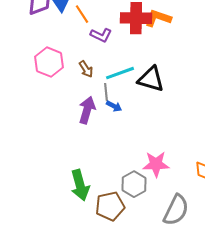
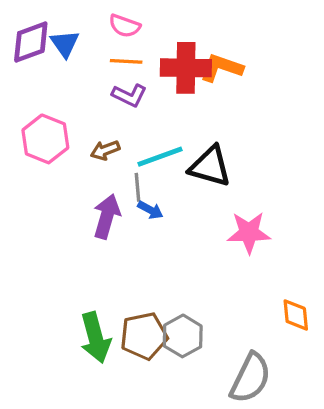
orange line: (82, 14) -> (126, 61), moved, turned -54
brown arrow: (86, 69) -> (105, 150), turned 102
pink star: (156, 164) -> (249, 233), moved
brown pentagon: (110, 206) -> (144, 336), moved

